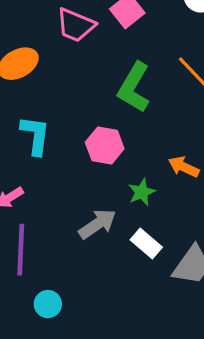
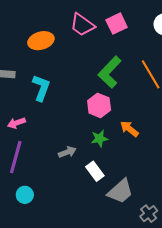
pink hexagon: (105, 145) -> (99, 105), moved
gray arrow: (97, 224) -> (67, 152), size x0.7

